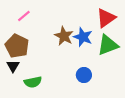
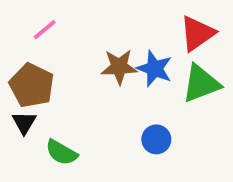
brown star: (64, 36) -> (119, 67), turned -30
green semicircle: (33, 82) -> (61, 152), turned 42

